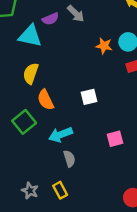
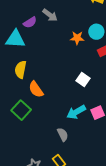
white square: (89, 97) -> (83, 80), moved, turned -32
cyan arrow: (61, 135) -> (76, 112), moved

